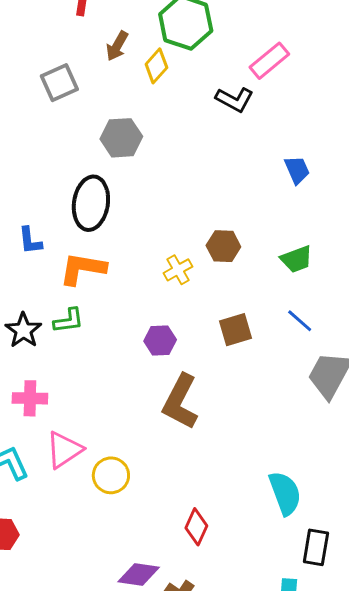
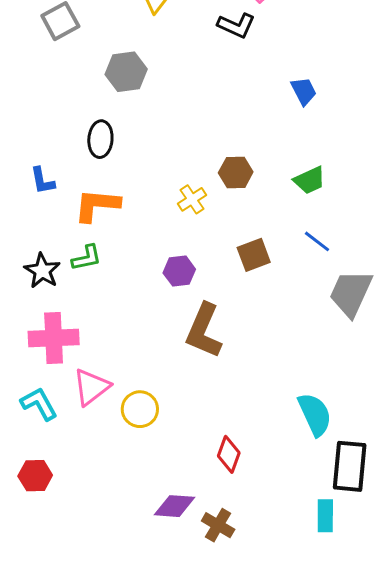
black ellipse: (91, 203) -> (100, 139), size x0.7
pink cross: (30, 398) -> (54, 338), size x1.4
black rectangle: (316, 547) -> (350, 466), size x1.4

